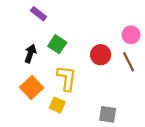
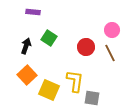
purple rectangle: (39, 14) -> (33, 12), turned -32
yellow L-shape: (67, 78) -> (75, 81), moved
yellow square: (57, 105) -> (49, 90), size x1.5

